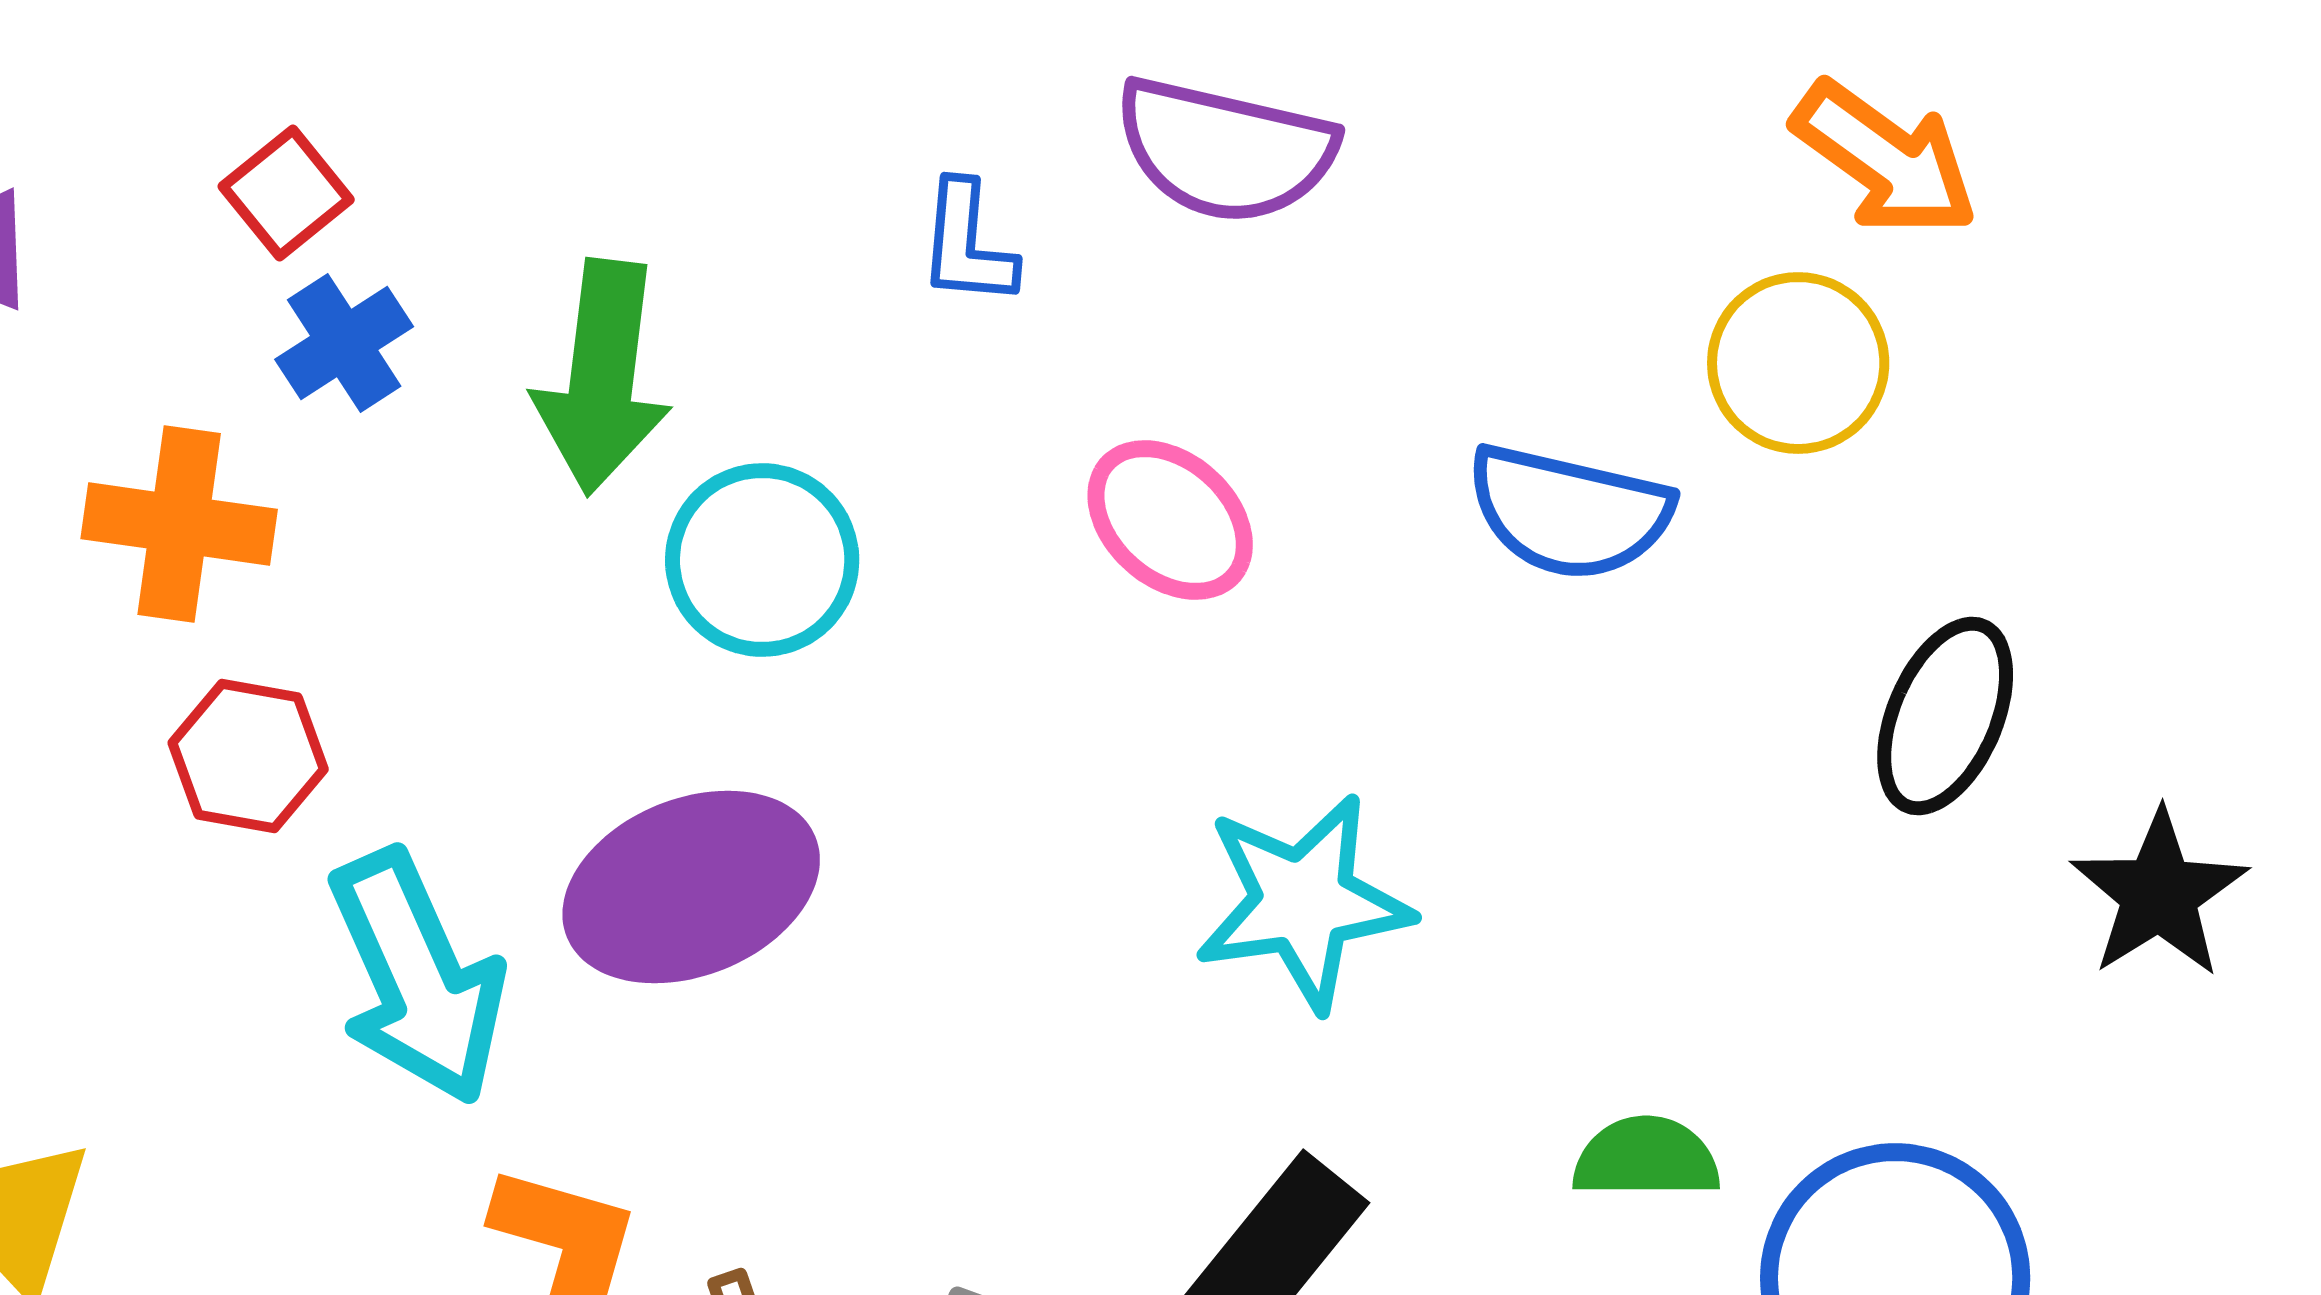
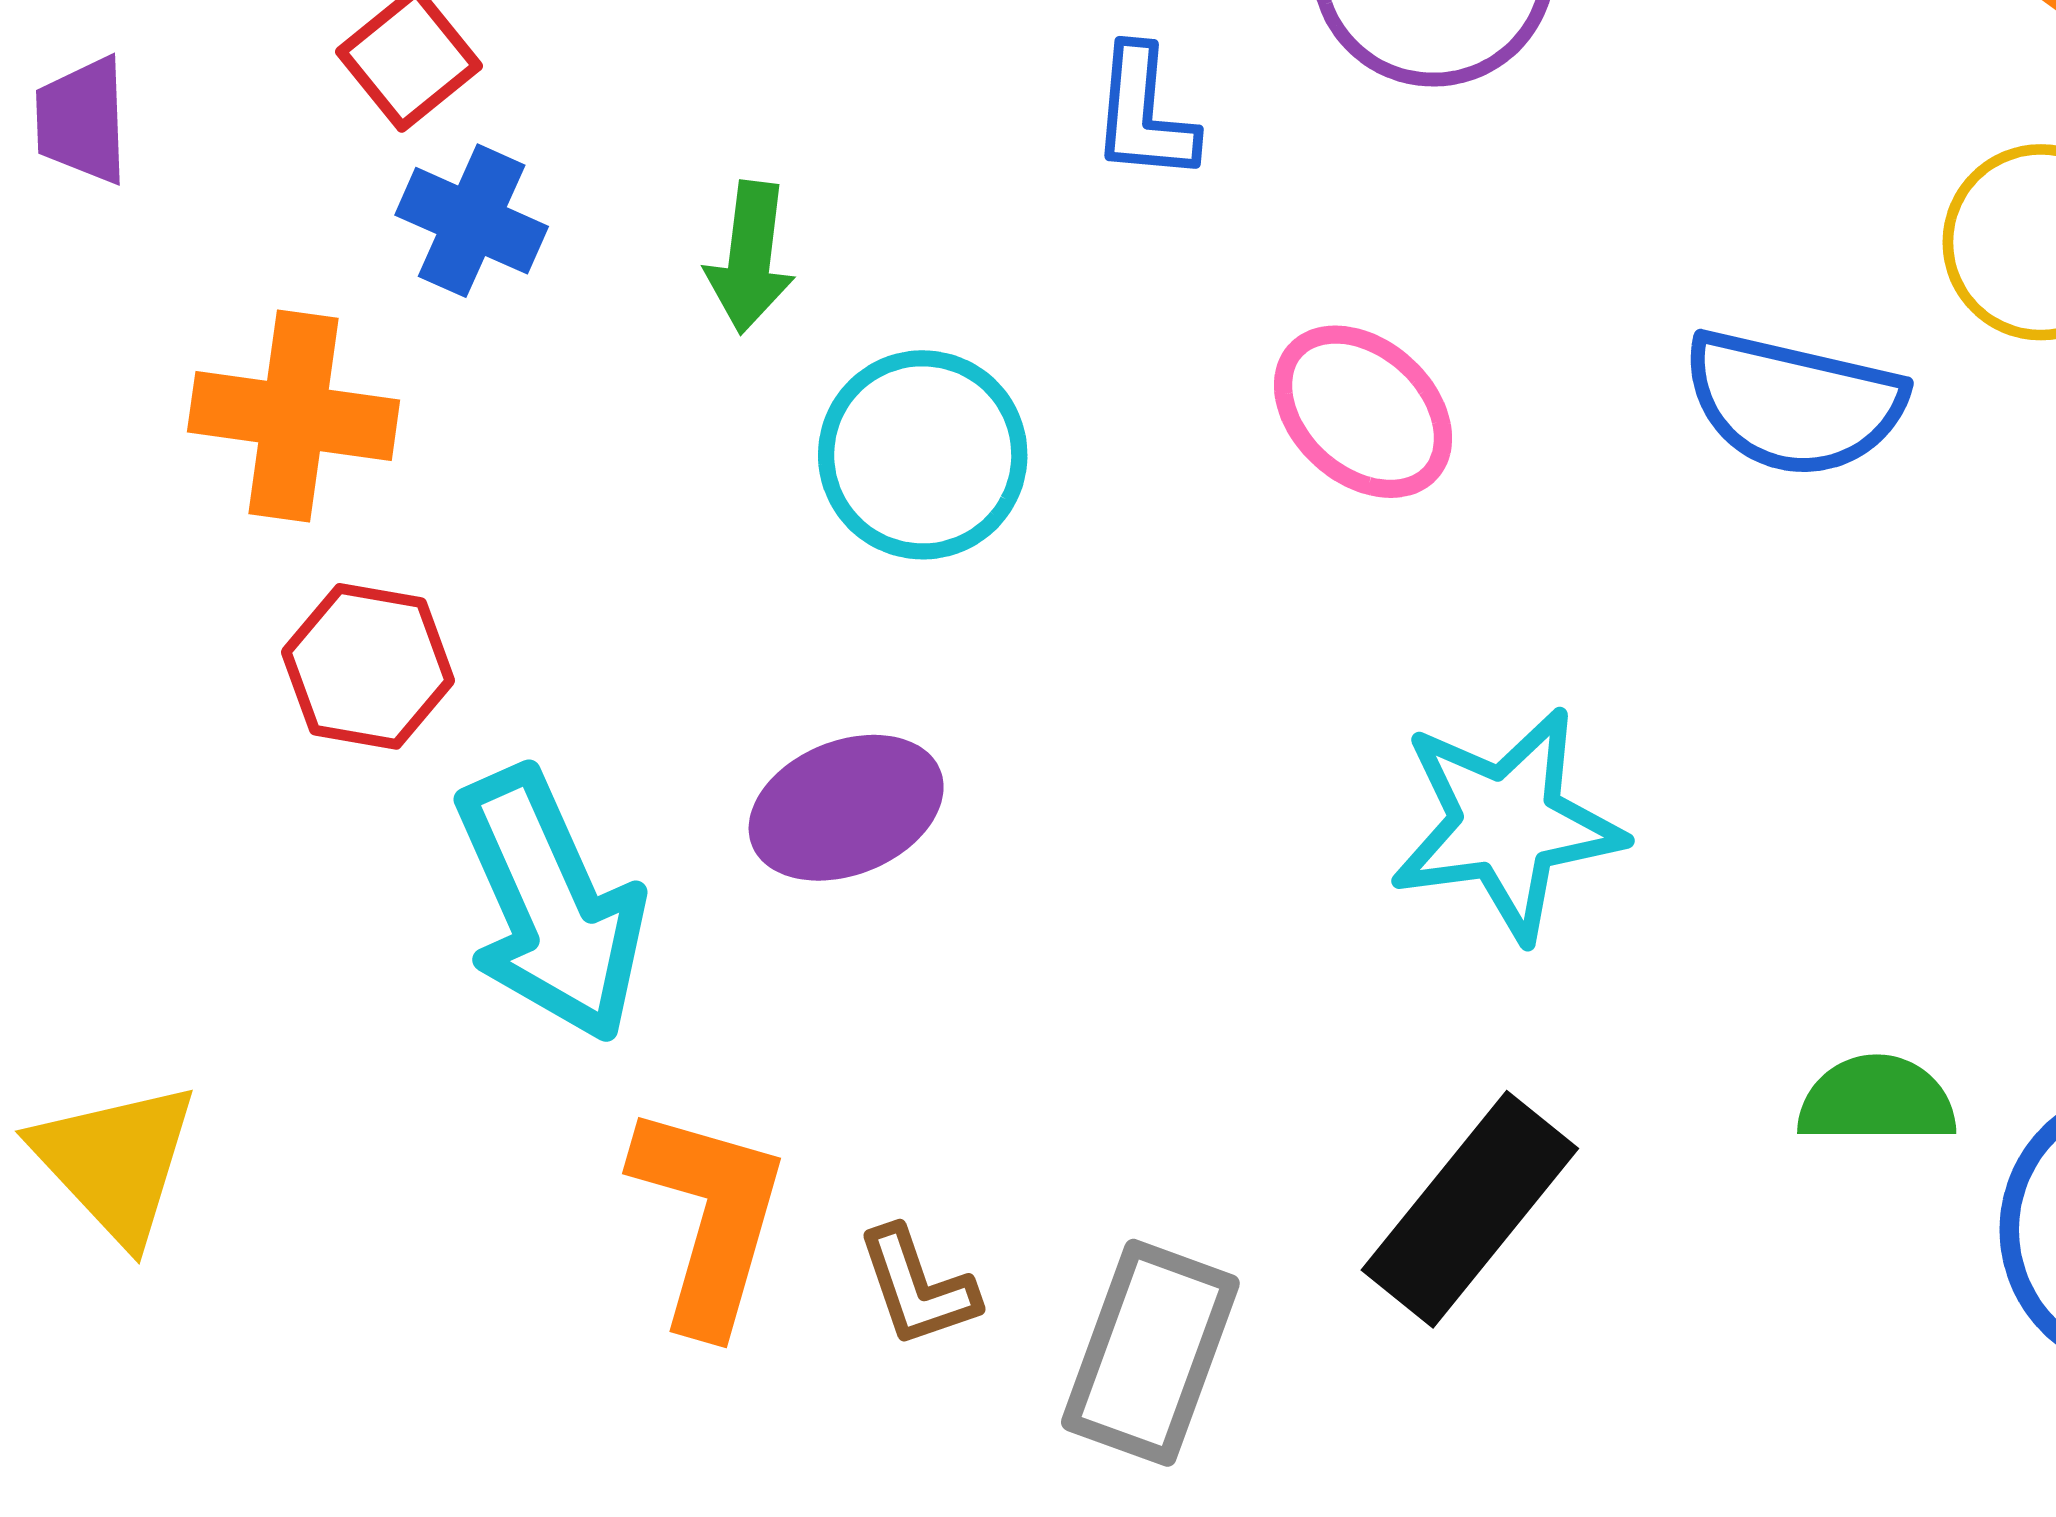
blue cross: (344, 343) -> (472, 221), turned -33
green arrow: (602, 377) -> (750, 257), size x0.6
purple ellipse: (691, 887) -> (846, 808), size x0.7

